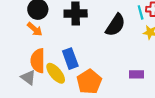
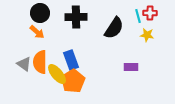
purple rectangle: (136, 74) -> (131, 67), moved
gray triangle: (28, 77) -> (24, 64), moved
orange pentagon: (89, 82) -> (73, 81), moved

